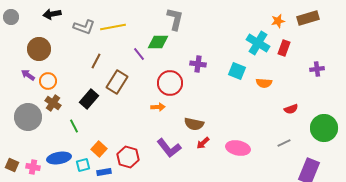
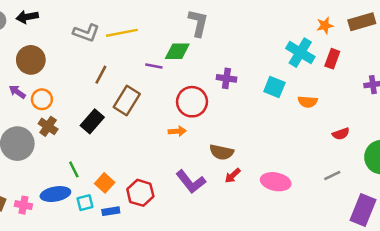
black arrow: (52, 14) -> (27, 17), moved
purple line: (139, 54) -> (154, 66), turned -40
green line: (74, 126) -> (74, 169), moved

